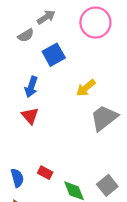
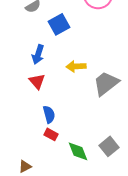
yellow arrow: (86, 88) -> (76, 66), moved, turned 36
blue semicircle: (17, 178) -> (49, 114), moved

